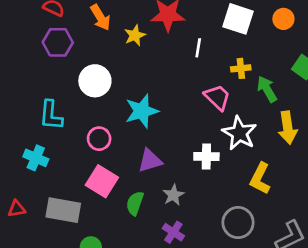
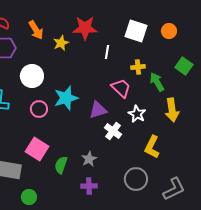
white star: (239, 133) -> (137, 114), size x0.7
pink circle: (99, 139) -> (39, 109), moved
white cross: (206, 156) -> (113, 131), turned 36
purple triangle: (150, 161) -> (98, 110), moved
purple cross: (173, 232) -> (89, 186), turned -35

